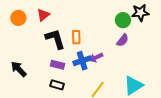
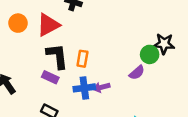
red triangle: (43, 15) -> (48, 25), size x1.5
green circle: (123, 20) -> (150, 54), moved
purple rectangle: (57, 65) -> (50, 77), moved

